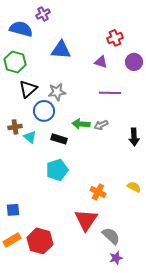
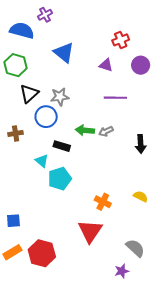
blue triangle: (61, 50) -> (64, 53), turned 35
cyan triangle: (30, 137) -> (42, 161), moved
gray semicircle: (111, 236) -> (135, 248), moved

